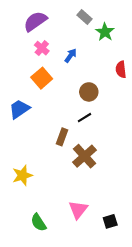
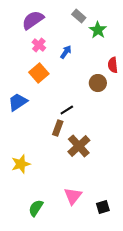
brown circle: (89, 92) -> (98, 83), moved
black line: (85, 118) -> (67, 110), moved
green semicircle: (39, 222) -> (36, 208), turned 66

